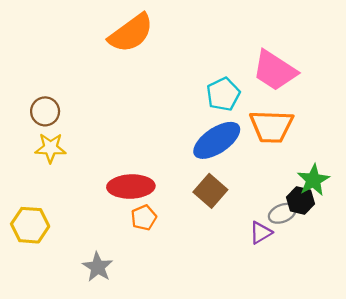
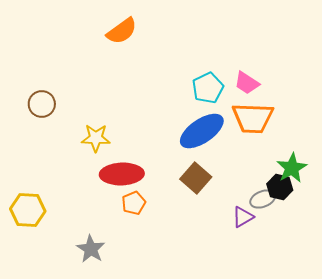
orange semicircle: (131, 33) -> (122, 31), size x0.7
pink trapezoid: (275, 71) -> (247, 83), moved, size x0.6
yellow star: (50, 148) -> (96, 138), moved

